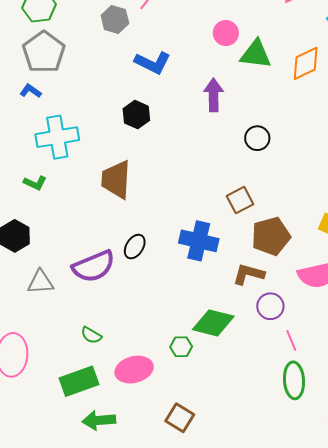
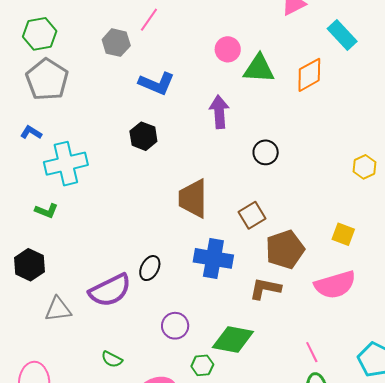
blue L-shape: (31, 91) -> (31, 132), moved
brown trapezoid: (116, 179) -> (193, 199), moved
purple circle: (270, 306) -> (175, 326), moved

